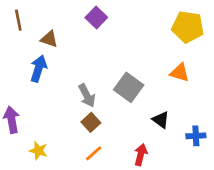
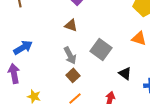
brown triangle: (49, 39) -> (71, 25), moved
blue arrow: (38, 69) -> (23, 47), moved, turned 42

